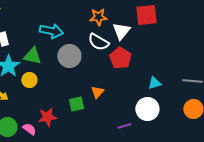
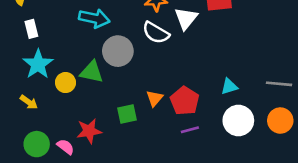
green triangle: (32, 56) -> (92, 72), moved
red pentagon: (120, 58) -> (185, 101), moved
white circle: (147, 109) -> (238, 121), moved
purple line: (124, 126) -> (190, 130), moved

